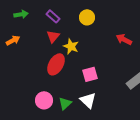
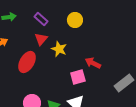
red arrow: (124, 39) -> (93, 63), moved
red ellipse: (56, 64) -> (27, 62), moved

